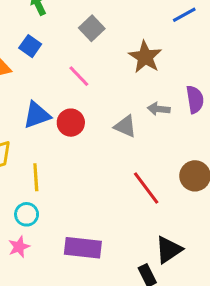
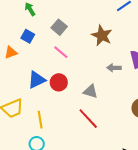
gray square: (92, 28) -> (59, 27), moved
gray triangle: (125, 126) -> (90, 91), moved
red line: (146, 188) -> (88, 119), moved

